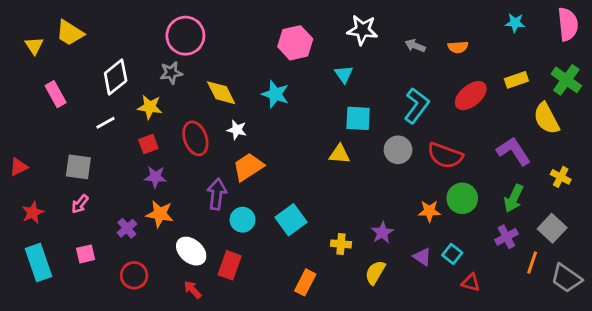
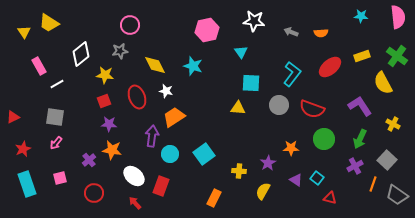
pink circle: (185, 36) -> (130, 25), size x0.7
white line: (106, 123) -> (57, 84), moved
orange star: (429, 211) -> (291, 148), moved

